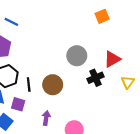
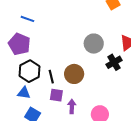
purple square: (18, 104) -> (56, 95), moved

